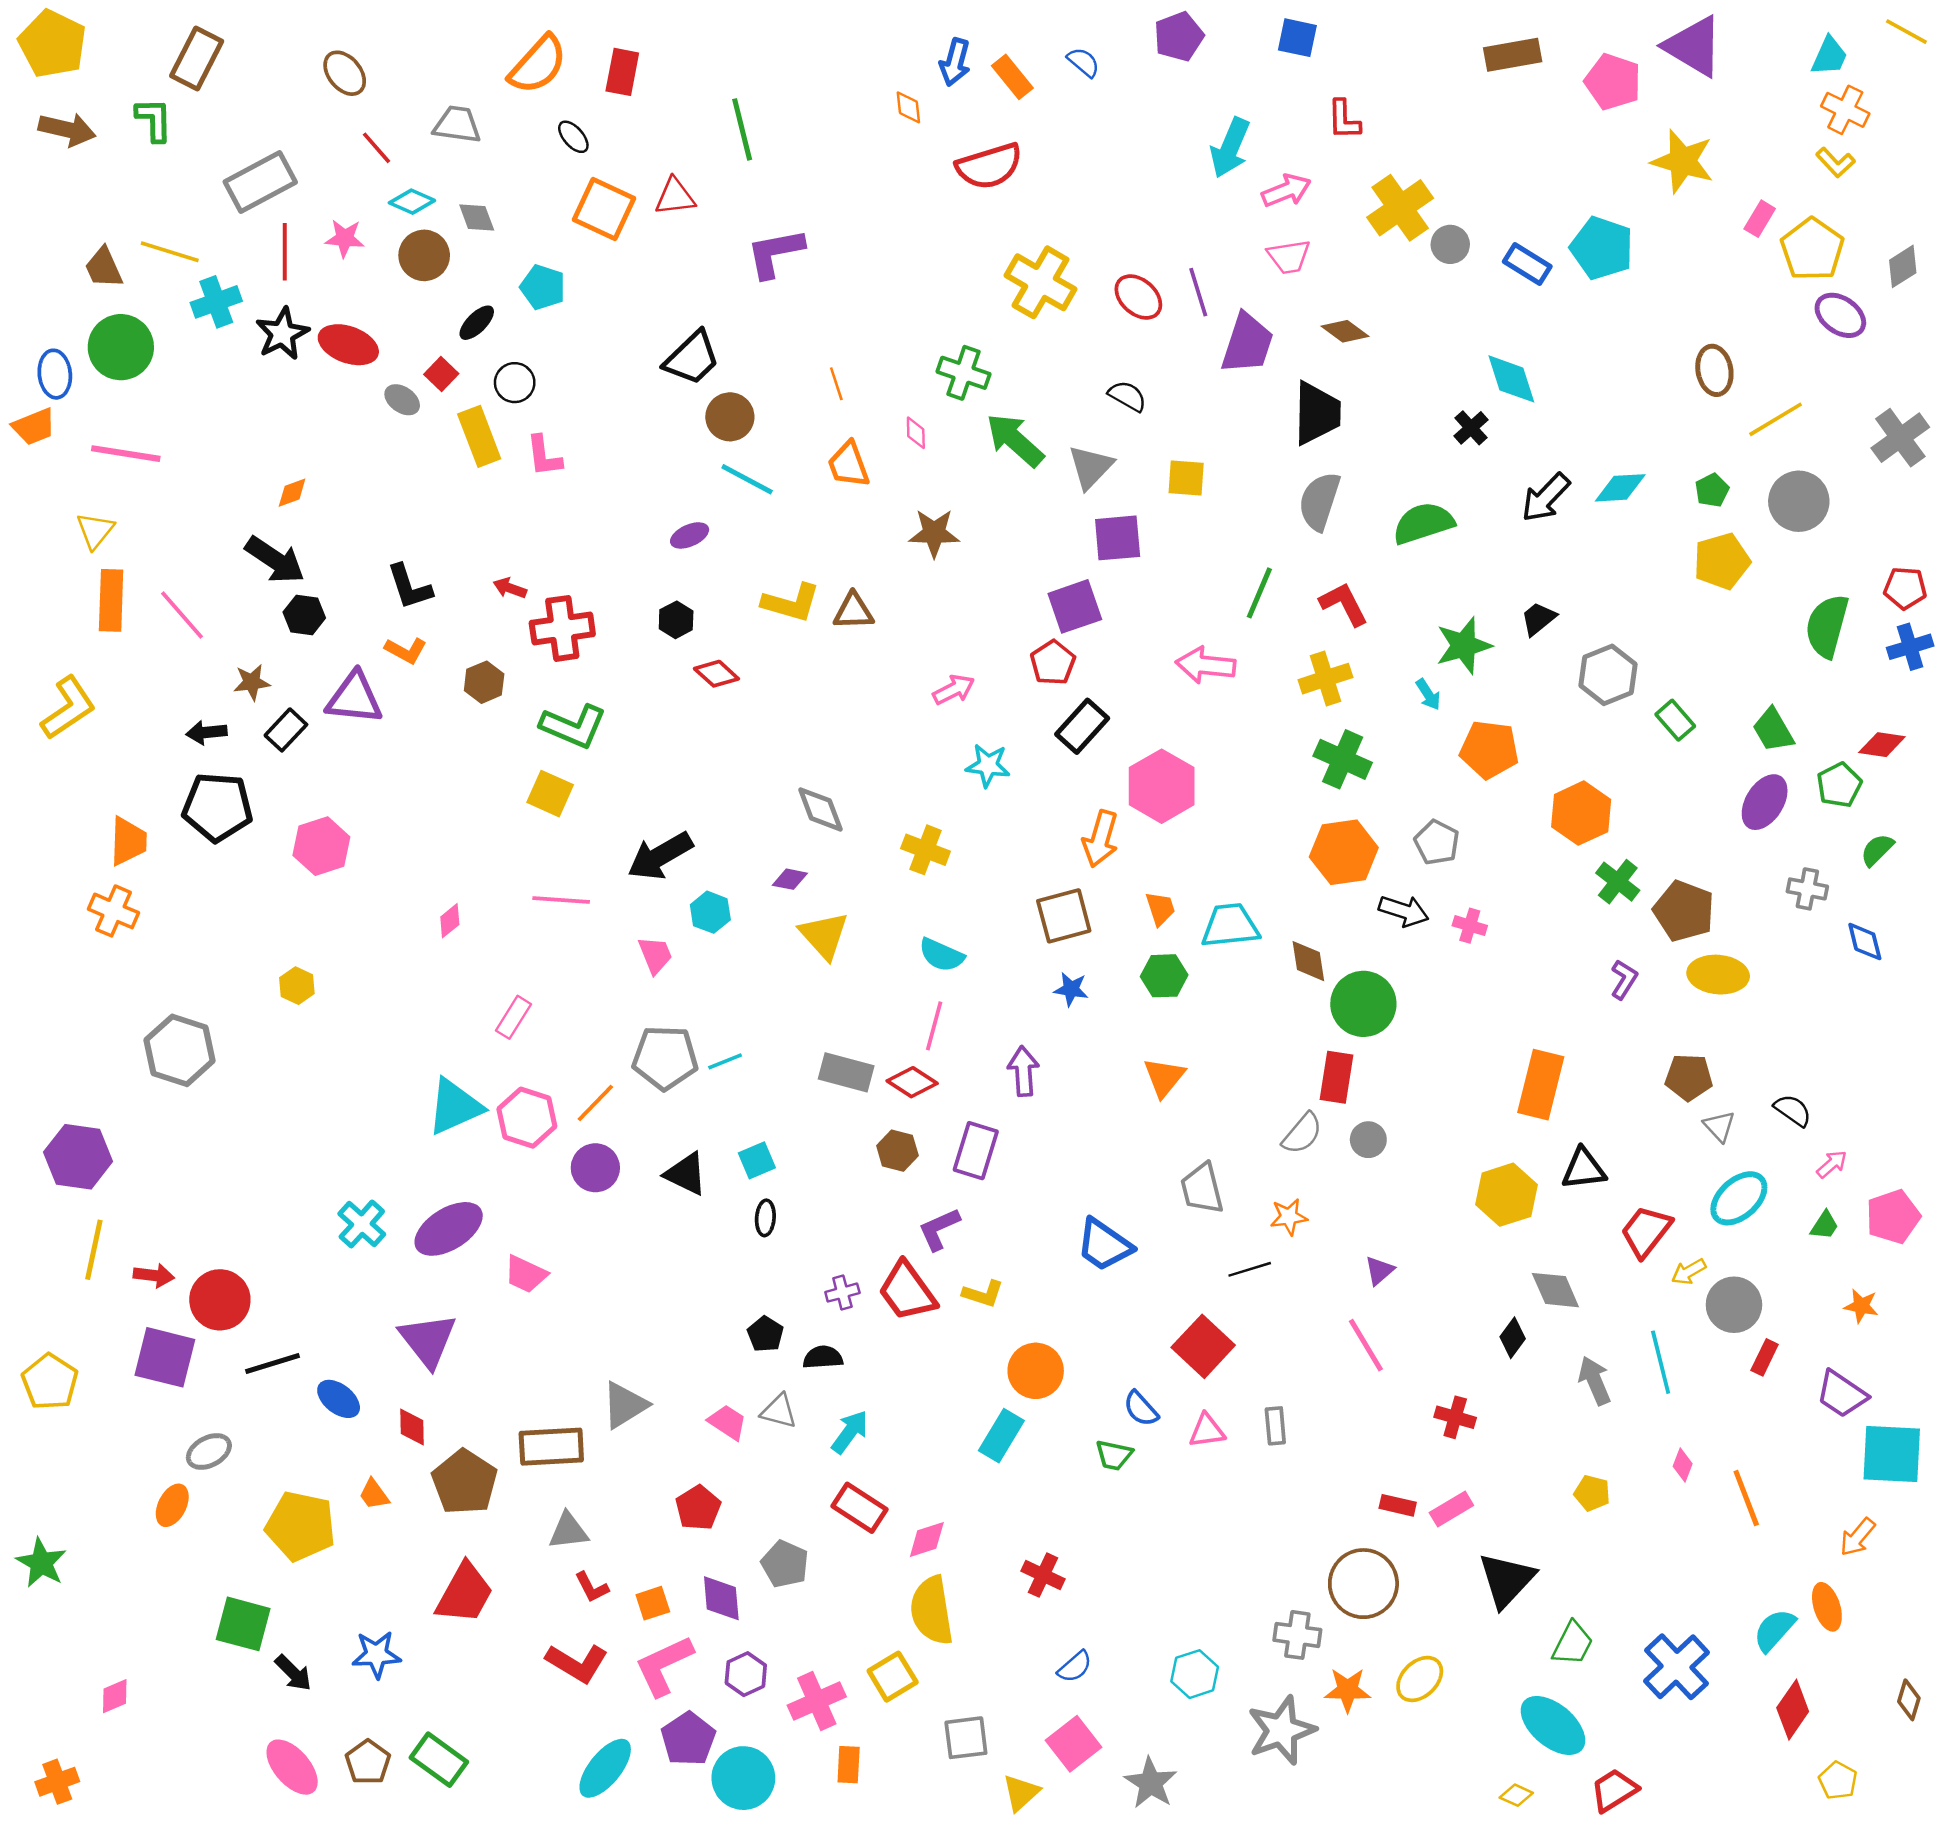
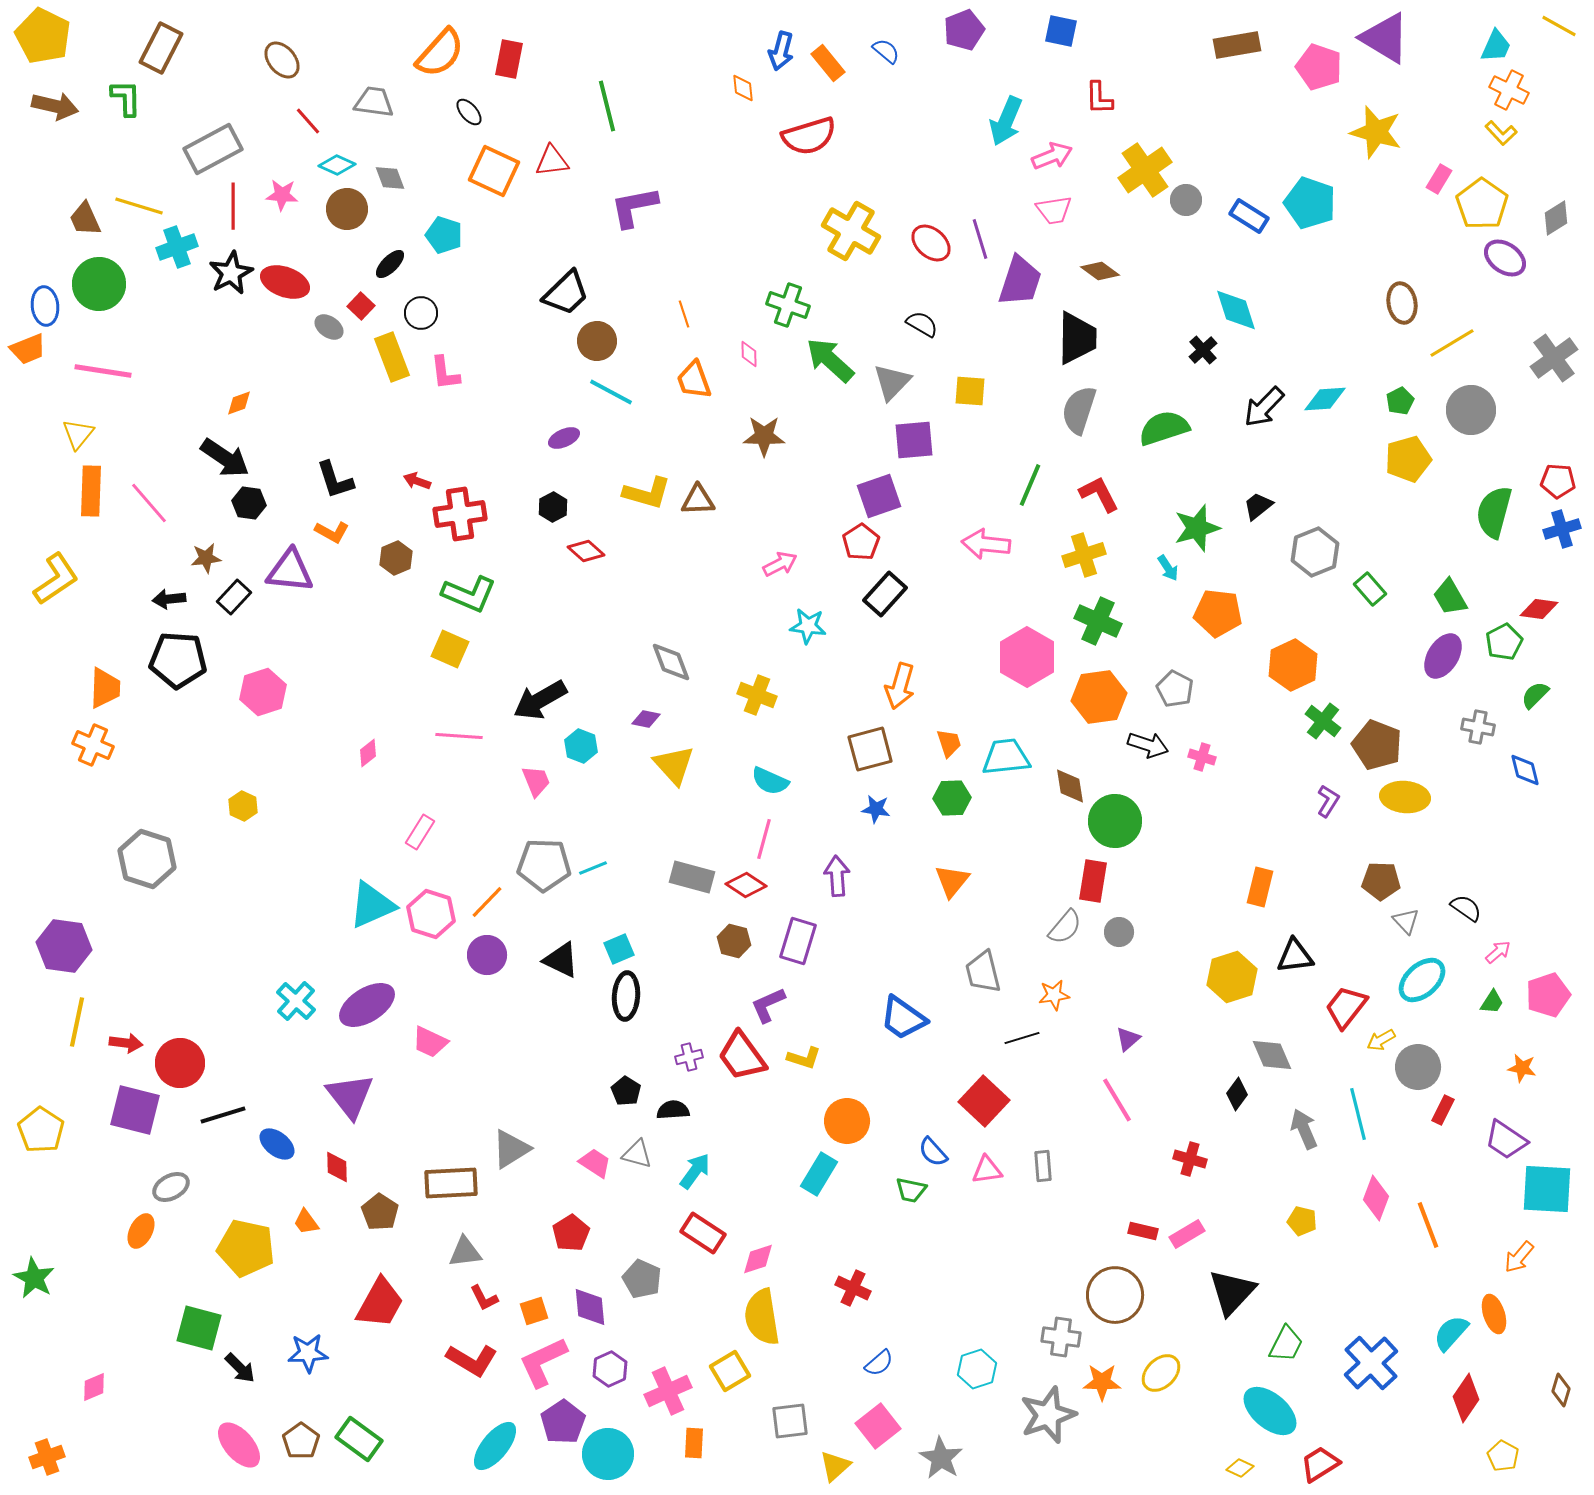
pink hexagon: (1162, 786) -> (1027, 657), moved
orange rectangle: (1541, 1085) -> (1260, 887), size x0.7
black ellipse: (765, 1218) -> (626, 996), size x1.6
pink diamond: (1683, 1465) -> (1376, 1198), size x1.6
brown pentagon: (465, 1482) -> (380, 1212), size x0.7

